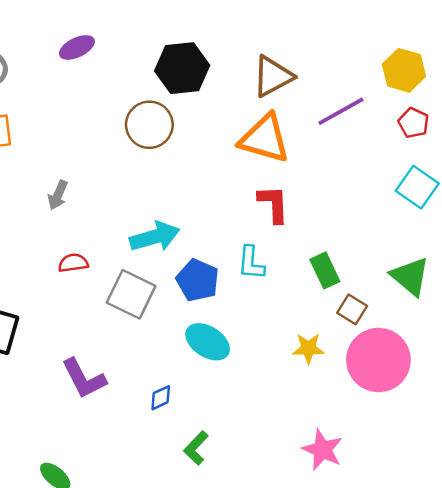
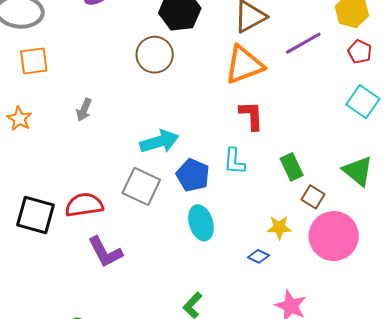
orange triangle: (265, 139) -> (244, 65), turned -36
red semicircle: (73, 263) -> (84, 205), moved, size x1.6
cyan ellipse: (208, 342) -> (201, 223), turned 40
blue diamond: (161, 398) -> (259, 256), moved, turned 50

